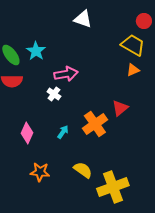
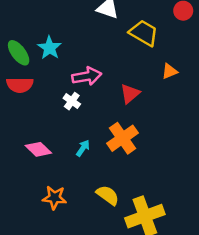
yellow trapezoid: (133, 45) -> (144, 33), moved
red triangle: (120, 108) -> (130, 94), moved
pink diamond: (27, 133) -> (38, 149), turned -70

